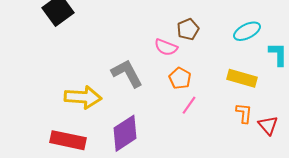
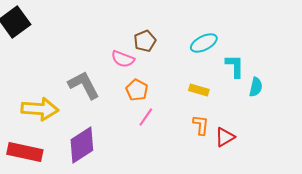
yellow rectangle: (242, 78) -> (199, 90), size x0.7
red triangle: (268, 125) -> (225, 137), turned 40

